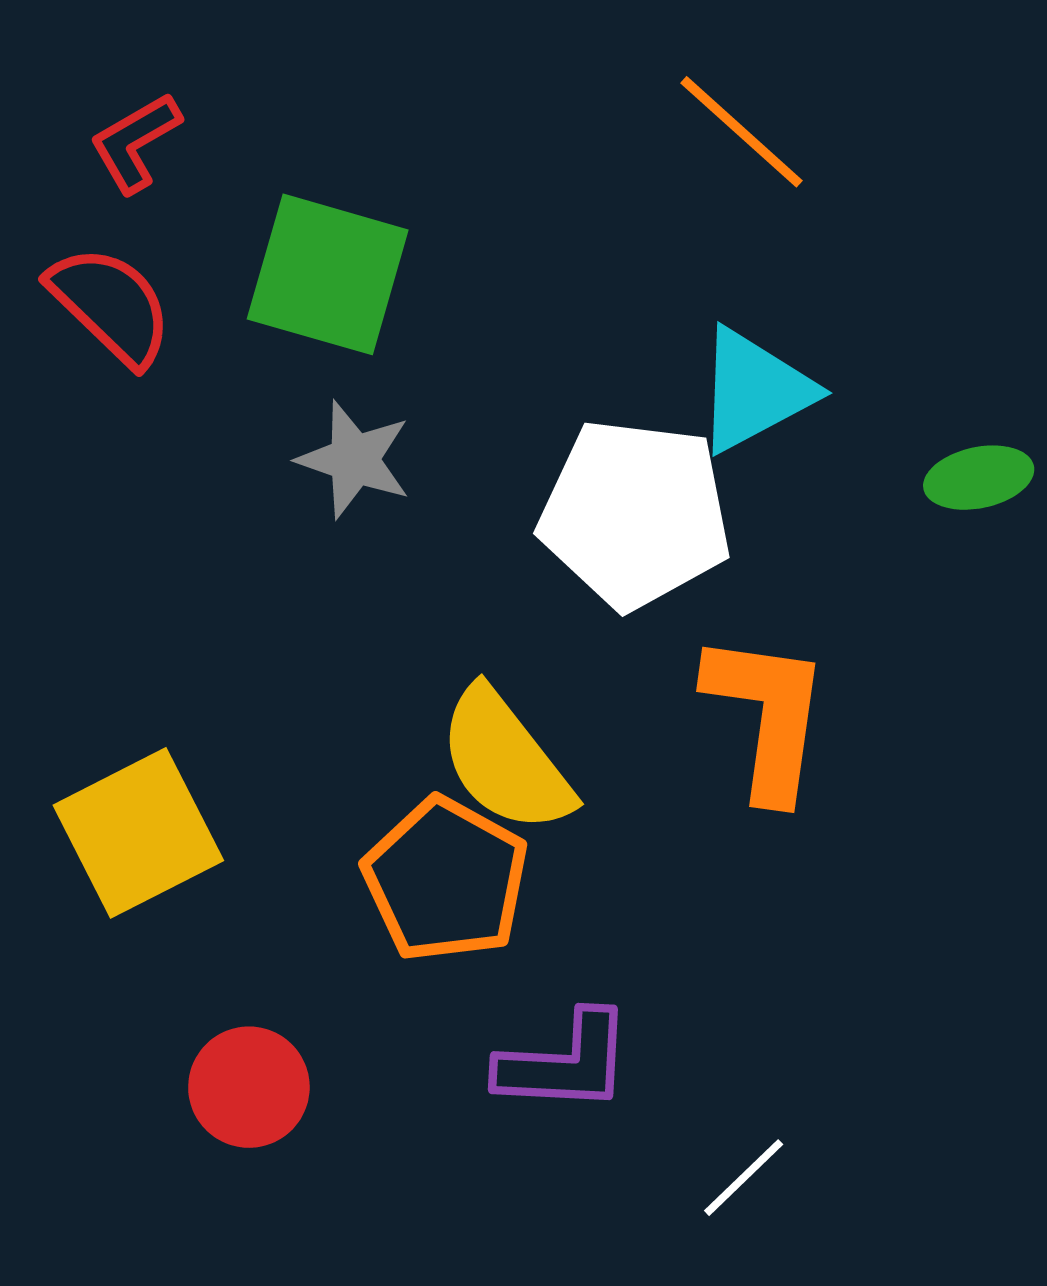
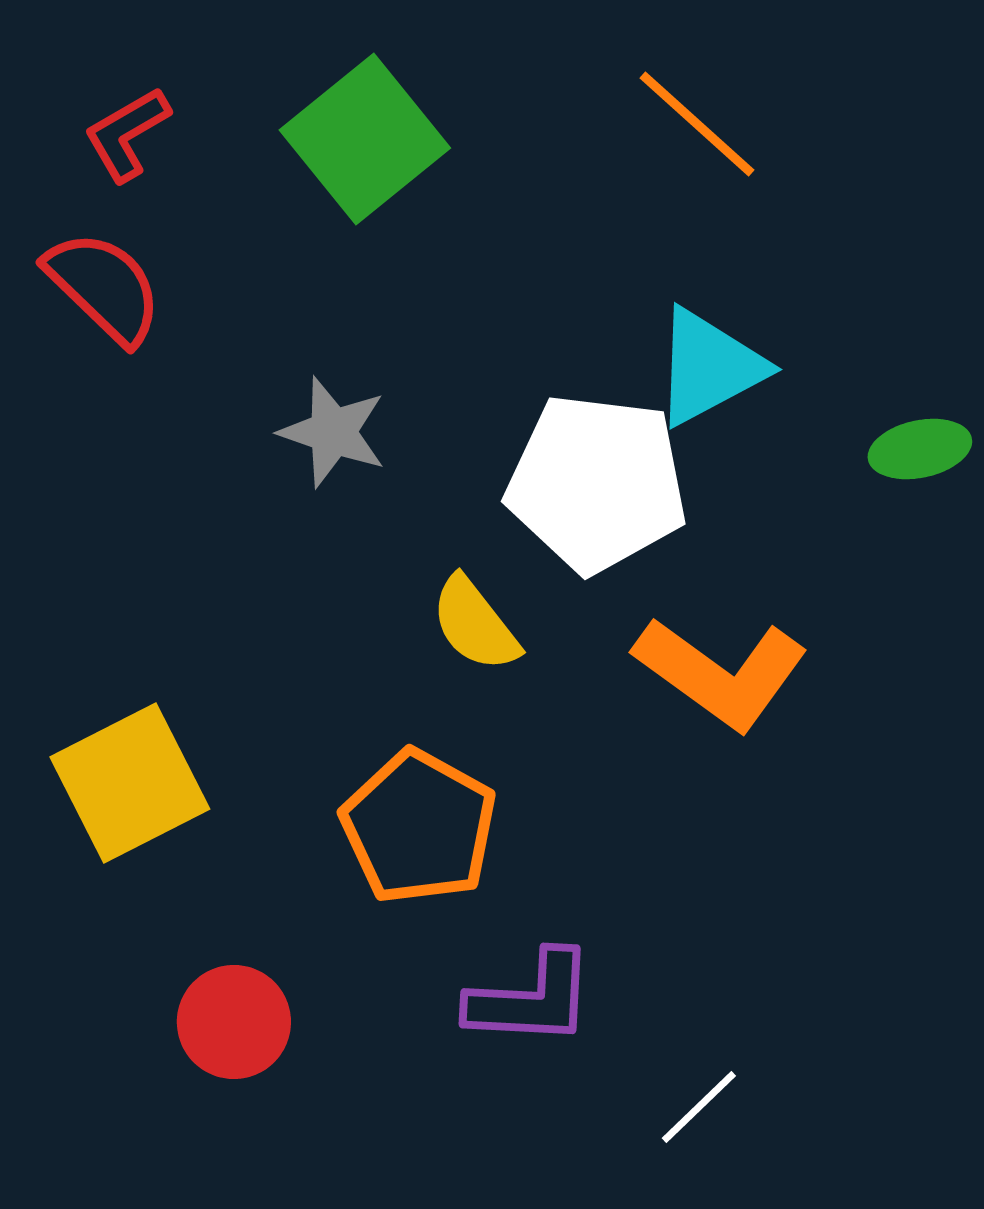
green square: (328, 274) -> (365, 139), moved, turned 35
orange L-shape: (767, 716) -> (721, 673), turned 118
yellow semicircle: (505, 761) -> (475, 624), moved, size x0.7

